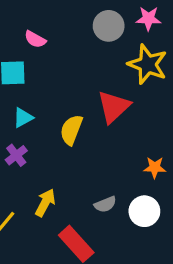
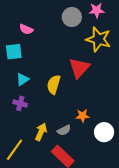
purple cross: (16, 155) -> (20, 103), turned -32
orange star: (155, 167) -> (83, 116), moved
gray semicircle: (105, 204) -> (64, 130), moved

